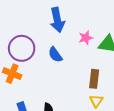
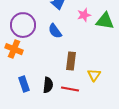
brown rectangle: (94, 79) -> (71, 61), moved

